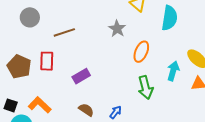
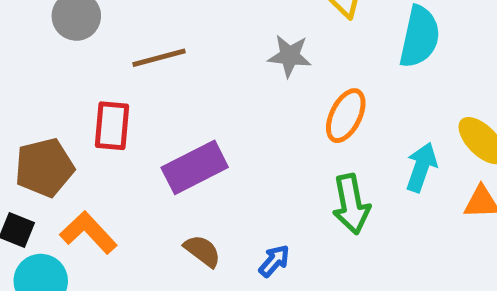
gray star: (117, 29) -> (290, 56), turned -30
brown pentagon: (19, 67) -> (44, 167), moved, turned 30
purple rectangle: (81, 76) -> (195, 167), size x1.4

